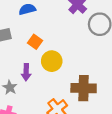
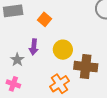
yellow circle: (52, 61) -> (63, 50), moved

